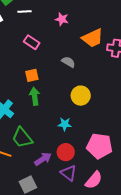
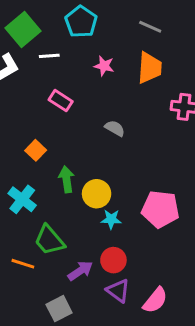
orange trapezoid: (93, 38) -> (150, 68), moved, turned -60
orange square: (32, 75) -> (36, 150), moved, turned -32
yellow circle: (81, 96) -> (97, 194), moved
pink pentagon: (100, 146) -> (160, 209), moved

